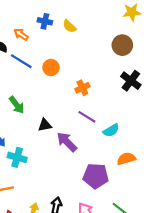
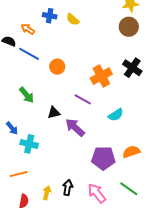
brown circle: (122, 45) -> (129, 27), moved
orange circle: (51, 67) -> (57, 67), moved
orange cross: (82, 88) -> (101, 76), moved, size x1.5
purple line: (87, 117) -> (83, 99), moved
orange semicircle: (126, 159) -> (131, 152), moved

